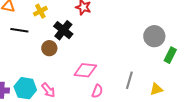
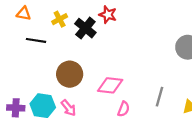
black cross: (63, 30) -> (85, 28), moved
brown circle: (49, 48) -> (70, 74), moved, size x1.5

